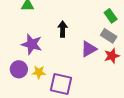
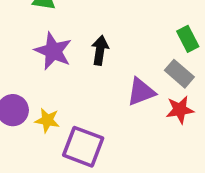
purple star: (32, 44) -> (53, 51), moved

